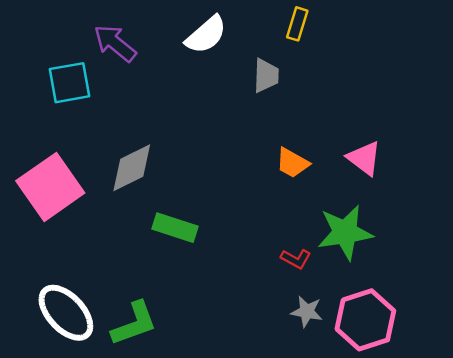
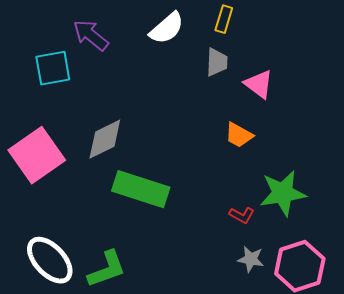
yellow rectangle: (297, 24) -> (224, 19), moved
pink triangle: (364, 158) -> (259, 84), moved
green rectangle: (175, 228) -> (141, 189), size x1.5

